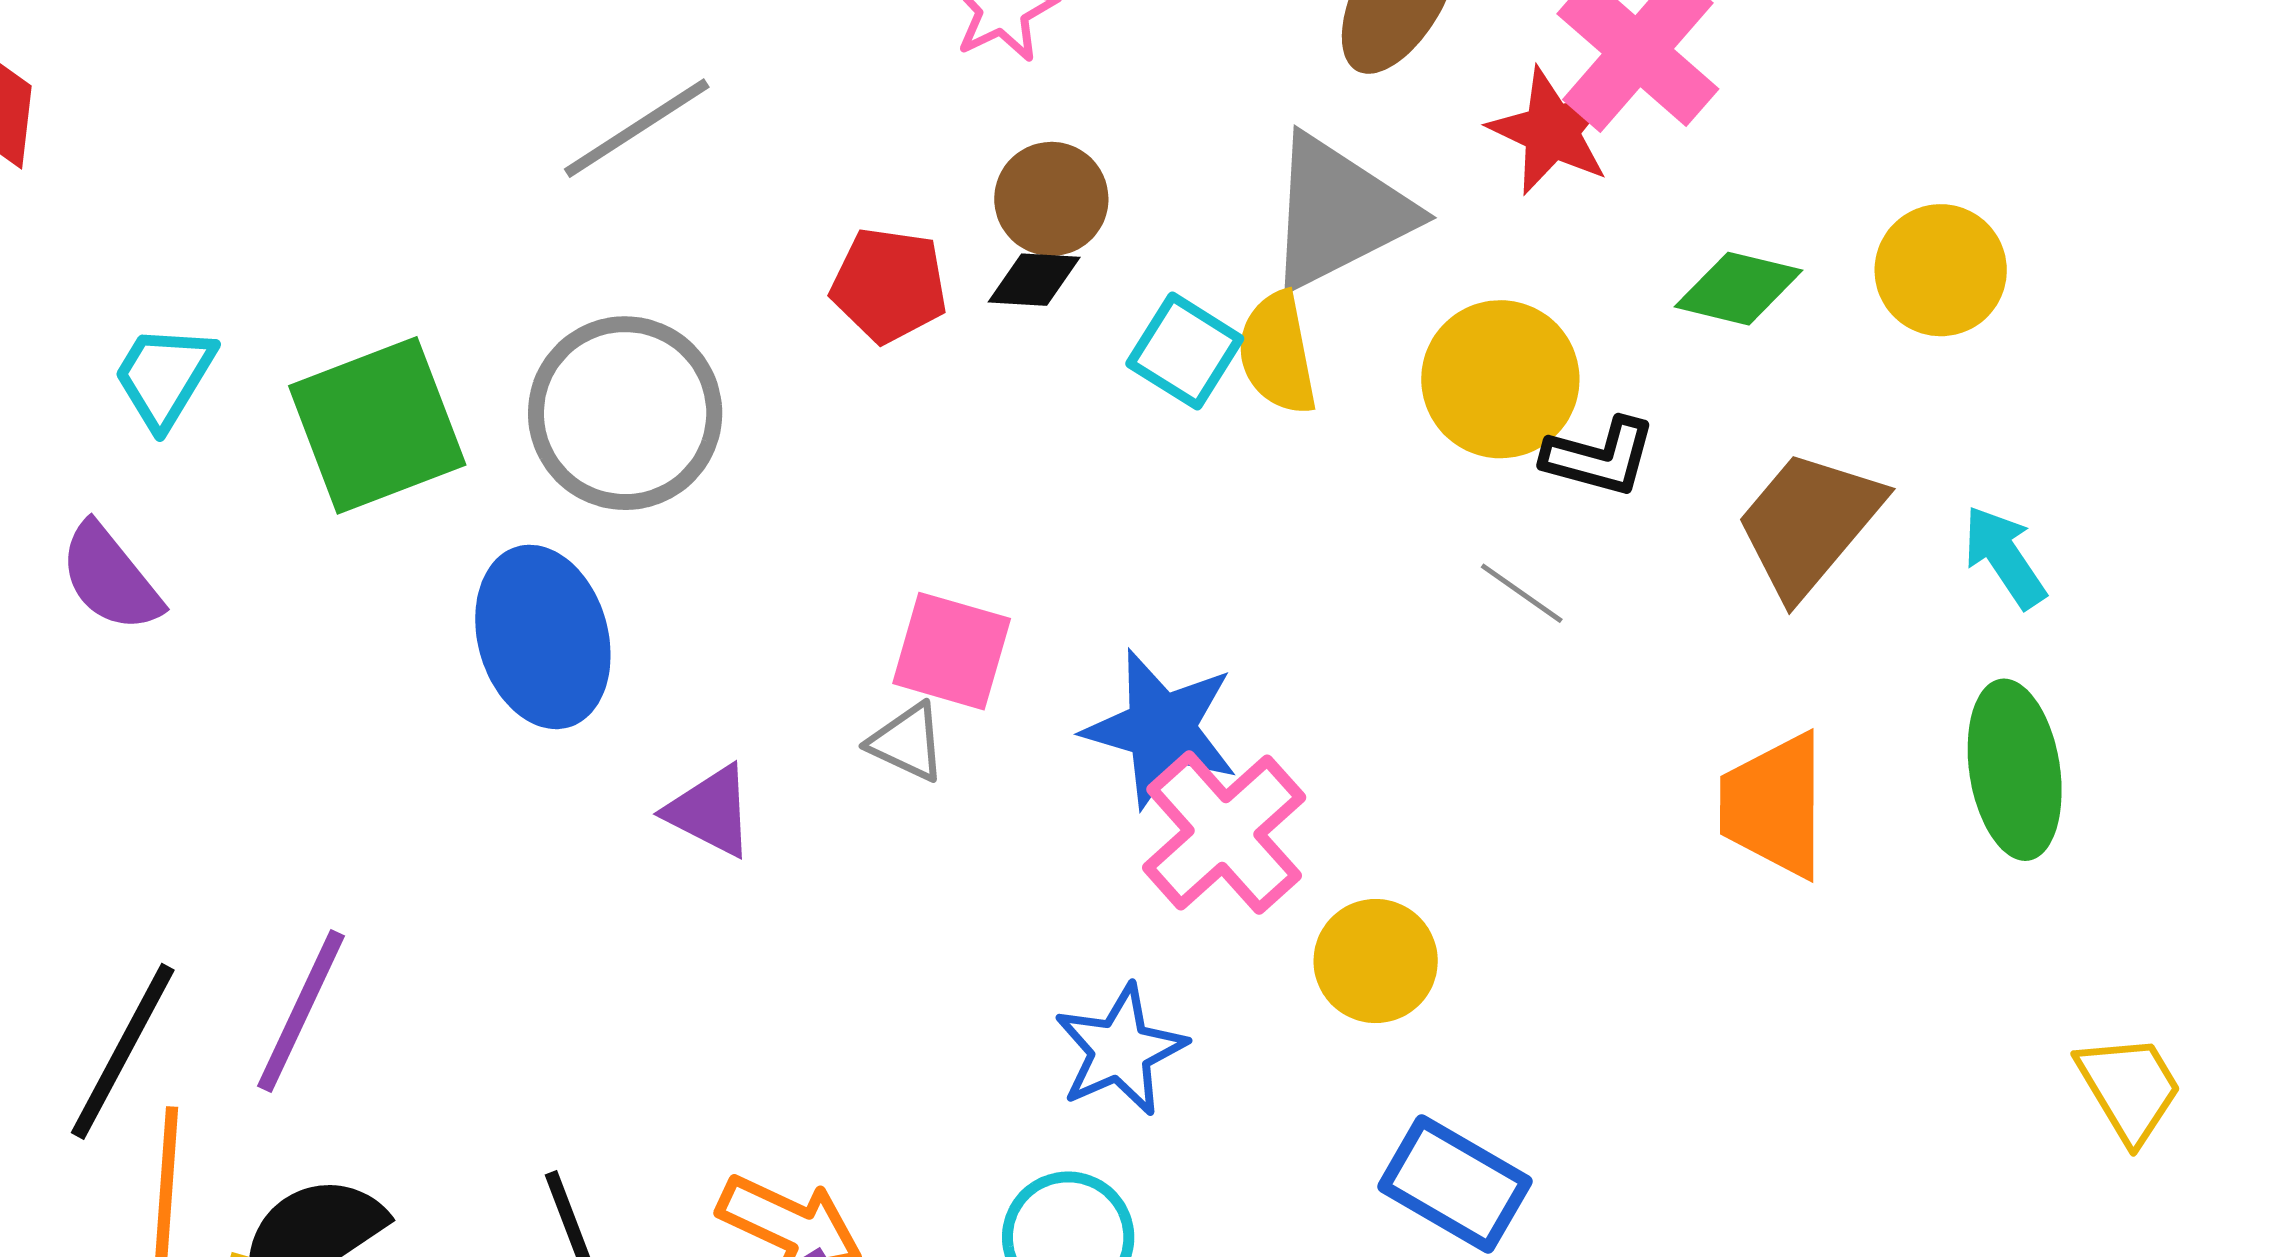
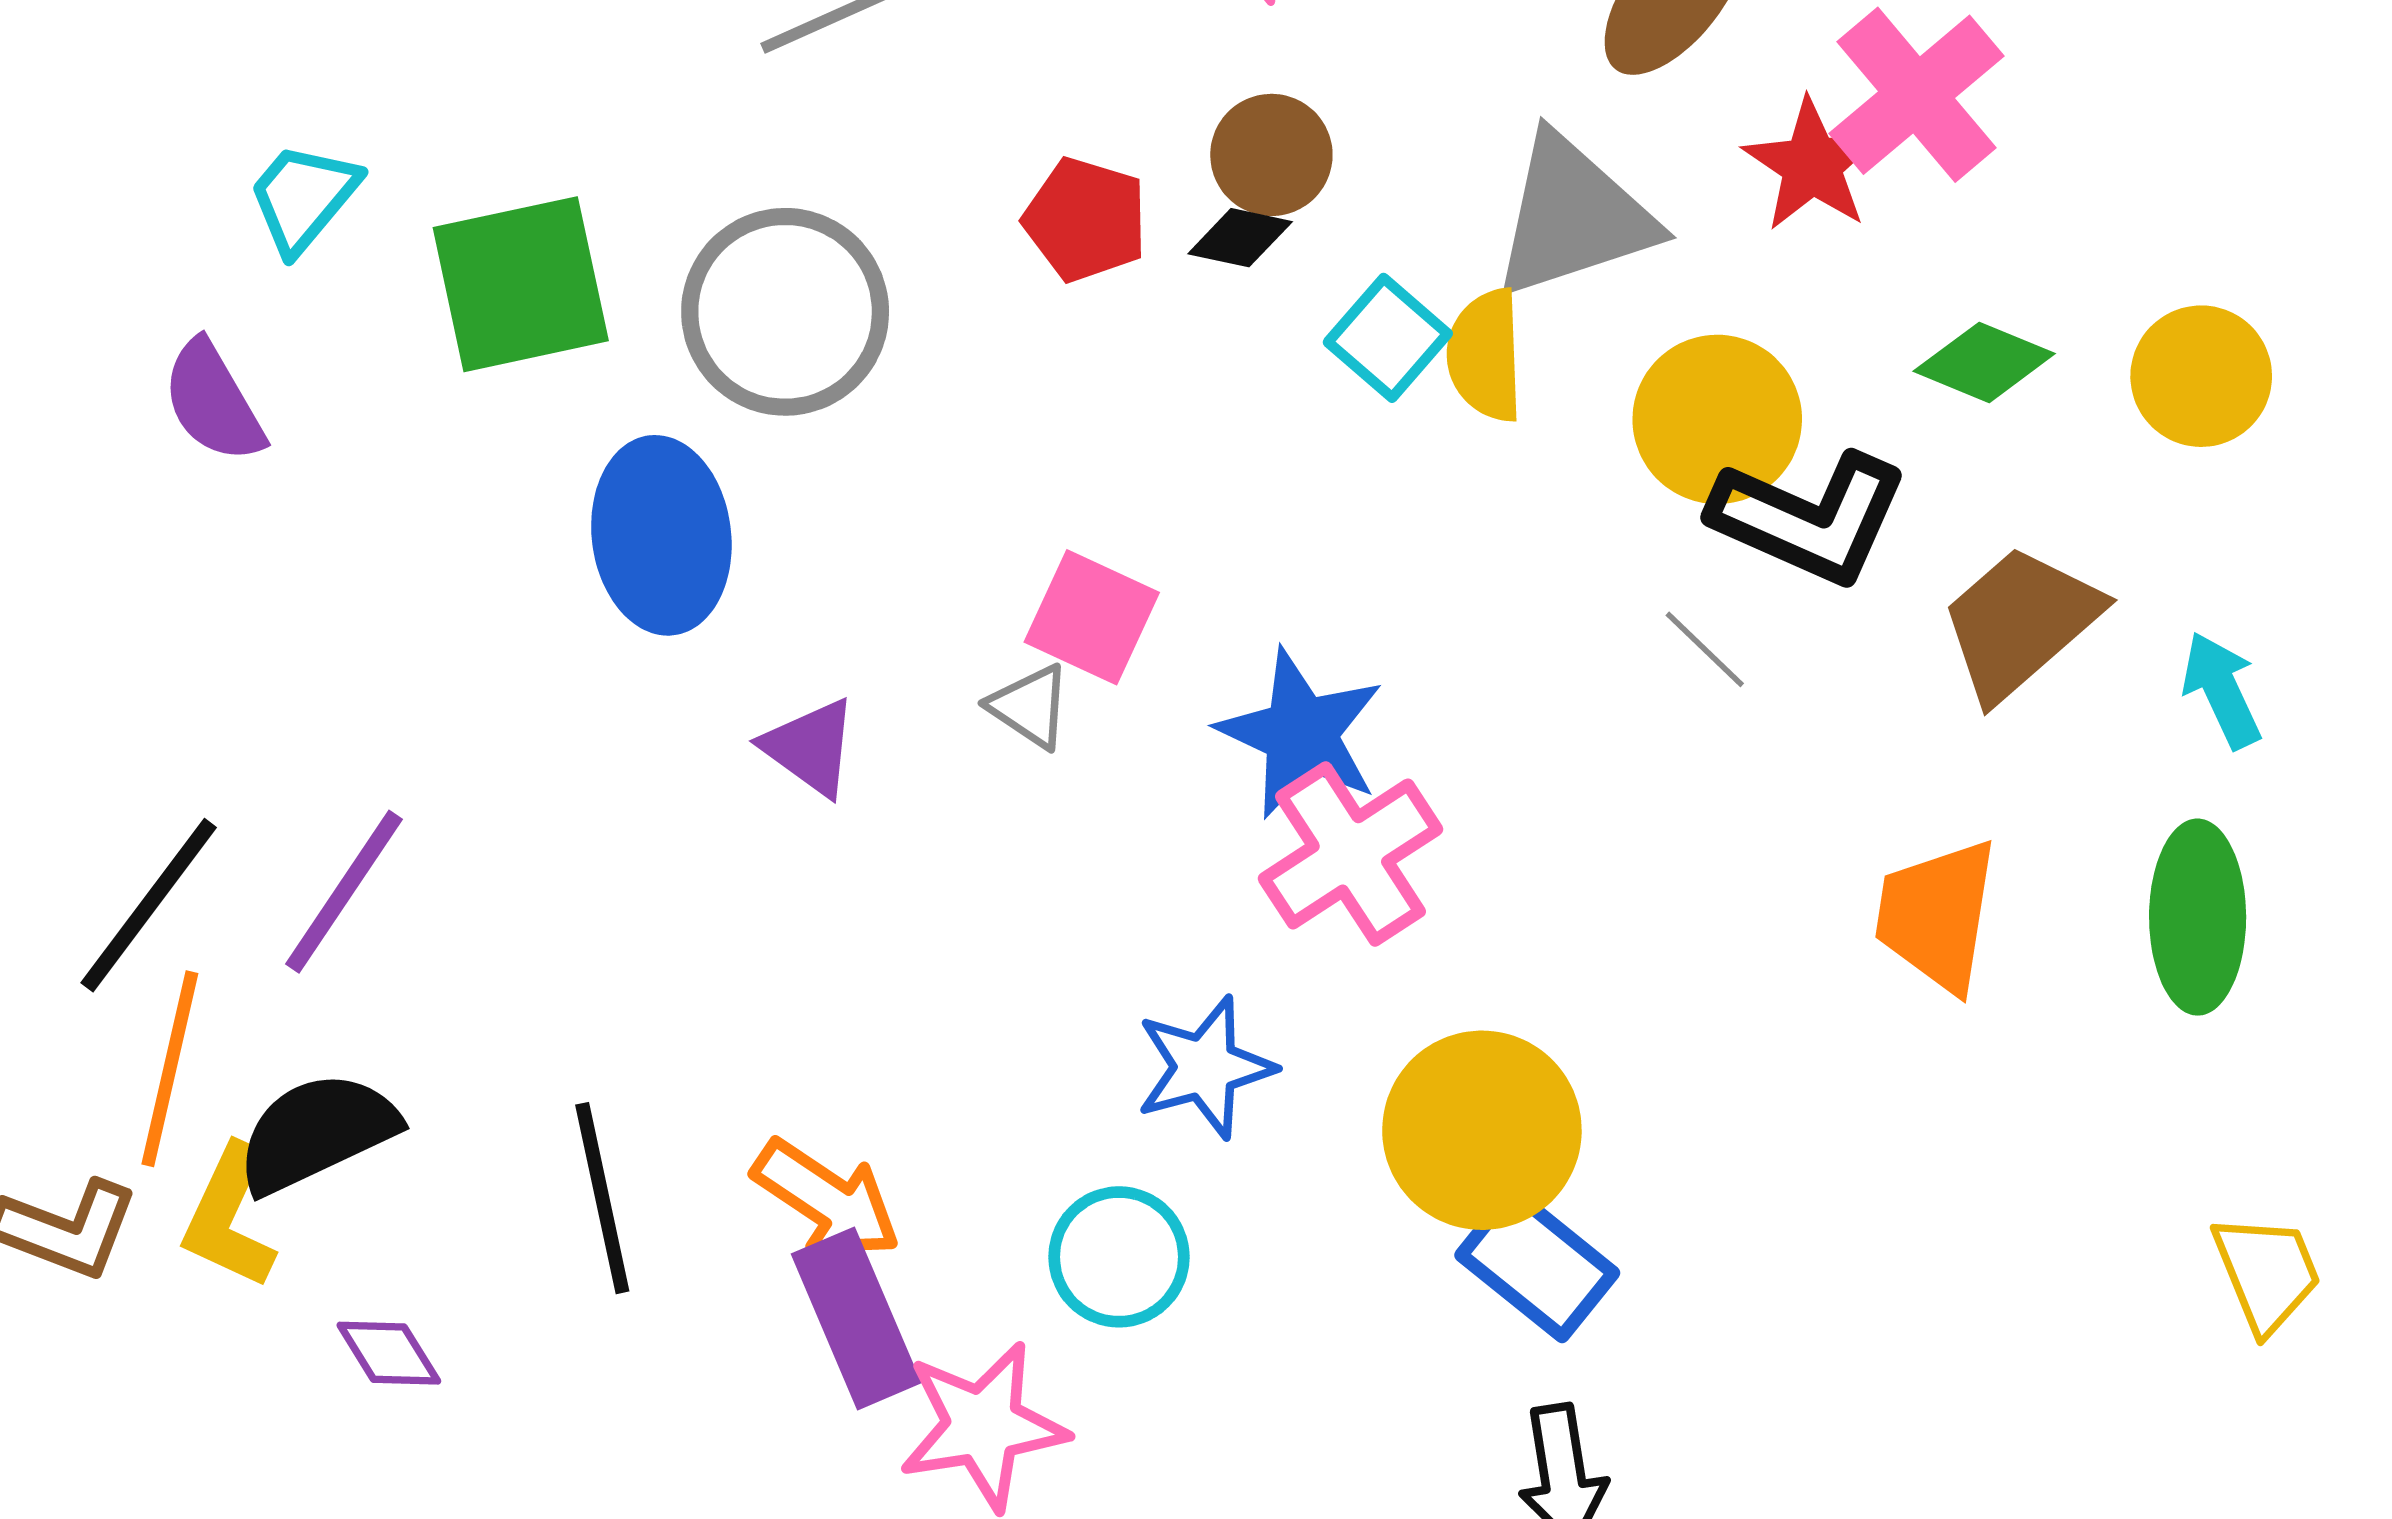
black L-shape: (1599, 457) -> (1809, 518), size x1.6
yellow circle: (1376, 961) -> (1482, 1130), moved, size x1.5

